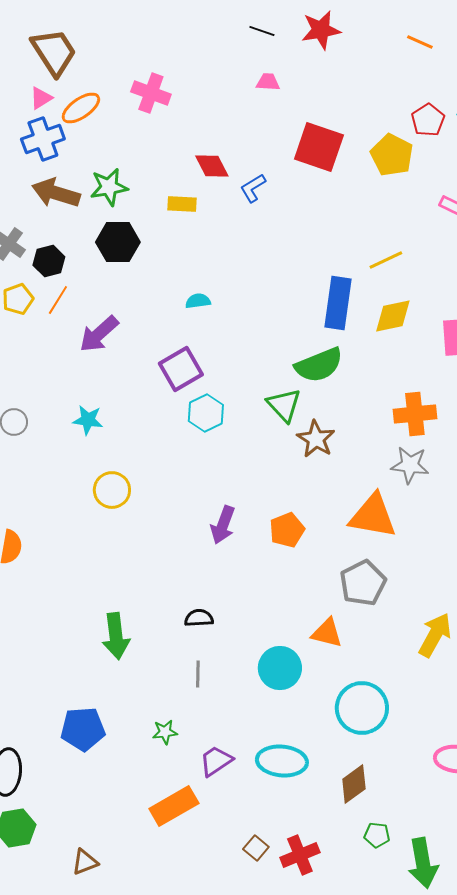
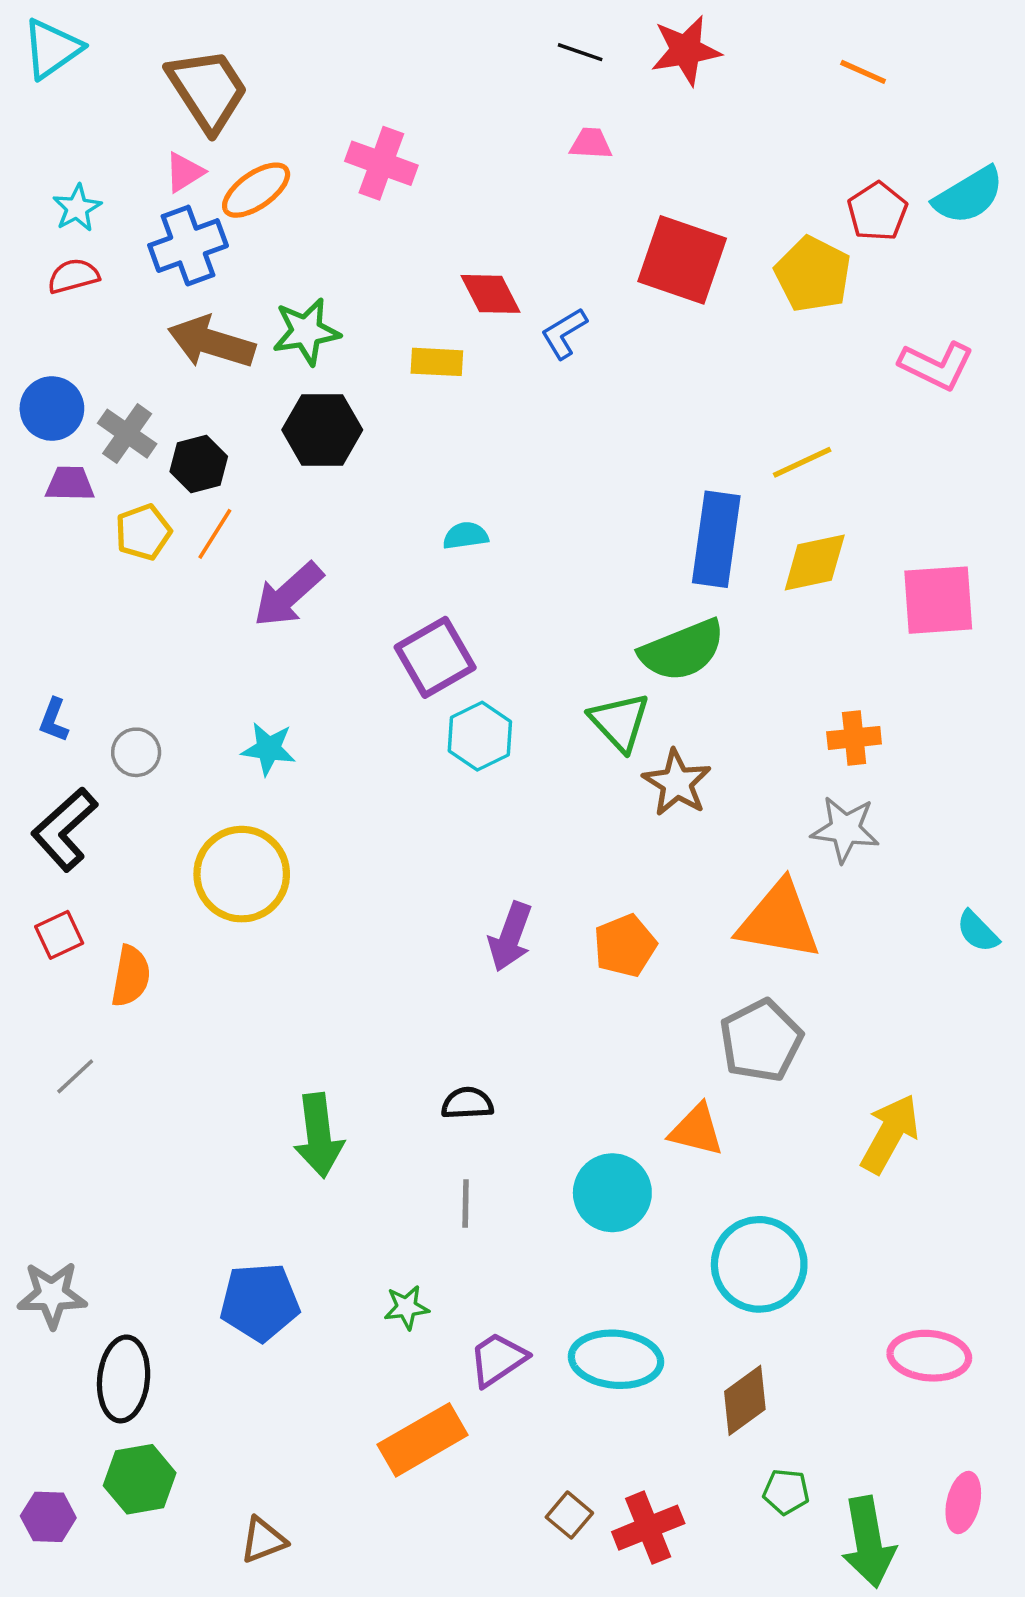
orange cross: (415, 414) -> (854, 738), size x0.7
yellow circle: (112, 490) -> (242, 874), moved, size x1.4

